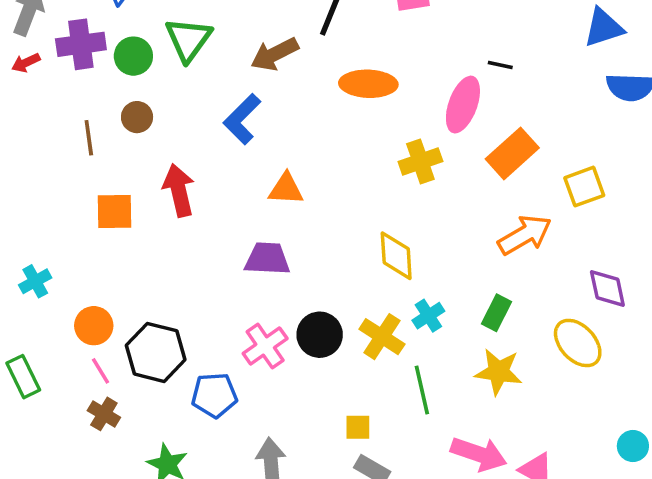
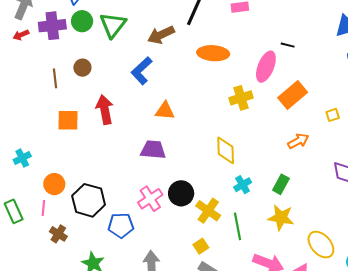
green circle: (133, 56) -> (82, 21), moved
yellow square: (584, 187) -> (333, 115), size x0.6
orange arrow: (525, 235) -> (298, 141), size x0.7
yellow cross: (382, 337) -> (208, 211), moved
yellow ellipse: (578, 343) -> (321, 245), moved
pink line: (101, 371) -> (43, 208), moved, turned 35
yellow square: (358, 427) -> (201, 246), turned -35

